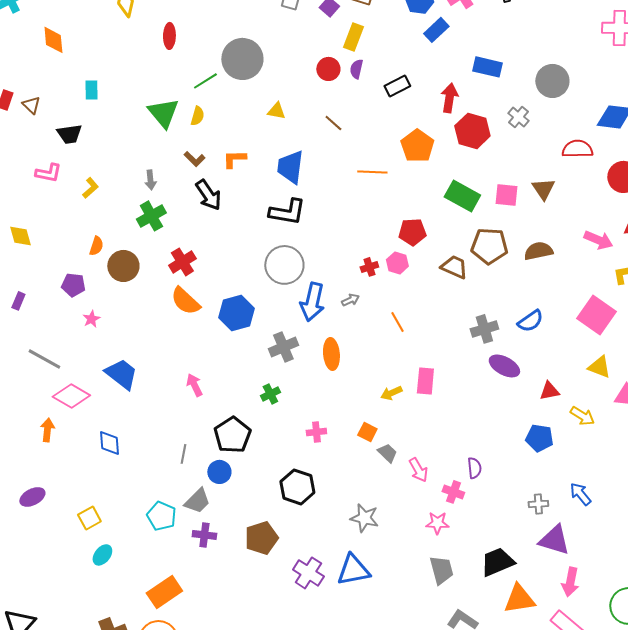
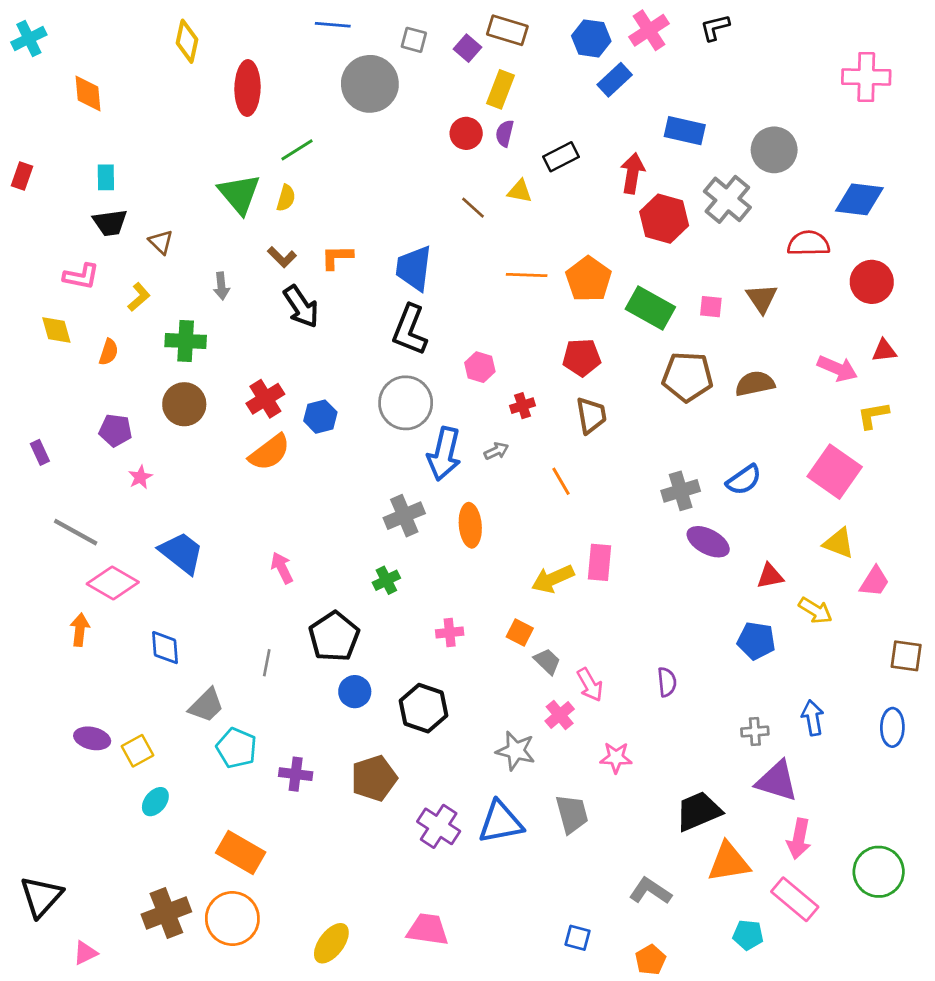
red ellipse: (169, 36) -> (248, 88), size x1.5
gray circle: (242, 59) -> (370, 84), moved
cyan rectangle: (91, 90) -> (106, 177), moved
brown triangle: (31, 105) -> (161, 242), moved
yellow triangle: (276, 111) -> (520, 191), moved
gray cross: (518, 117) -> (727, 199), size x1.6
orange pentagon: (417, 146) -> (588, 279), moved
pink square: (506, 195) -> (711, 307), size x0.7
black L-shape: (287, 212) -> (410, 330), turned 102
green cross: (151, 216) -> (186, 341), moved, turned 32
yellow diamond: (20, 236) -> (56, 330), moved
orange semicircle: (96, 246) -> (109, 352), moved
pink hexagon: (397, 263) -> (480, 367), moved
brown trapezoid: (454, 267) -> (591, 415), moved, turned 56
purple rectangle: (18, 301) -> (40, 452), turned -48
orange semicircle: (185, 301) -> (270, 452), turned -80
blue hexagon: (236, 313) -> (320, 417), moved, size x0.7
yellow arrow: (391, 393) -> (553, 579), size x1.4
blue circle: (219, 472) -> (355, 692), moved
pink cross: (453, 492) -> (560, 715), moved, turned 30
blue arrow: (580, 494) -> (813, 718), turned 30
purple ellipse: (32, 497) -> (92, 738), moved, turned 40
gray trapezoid: (197, 501) -> (206, 705), moved
gray trapezoid: (441, 570) -> (572, 814), moved
orange rectangle: (164, 592) -> (241, 852), turned 64

